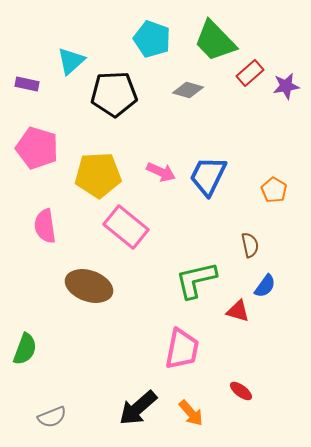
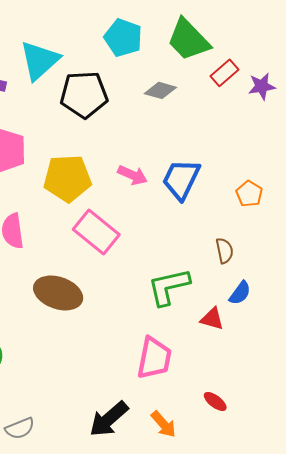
cyan triangle: (71, 61) -> (39, 60), size x1.4

